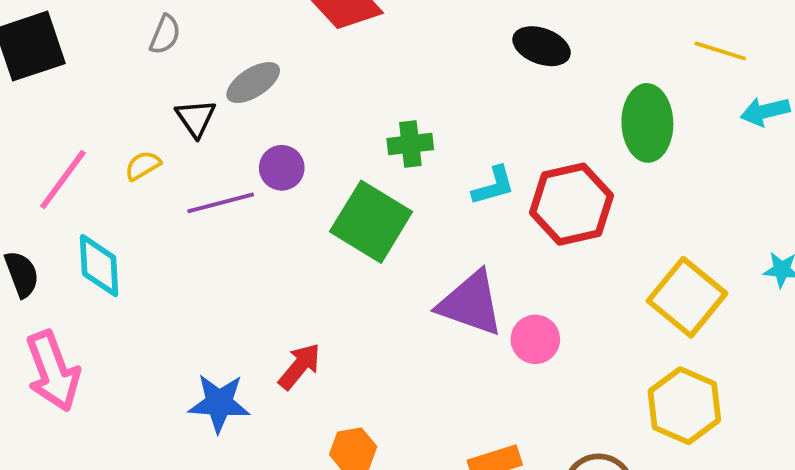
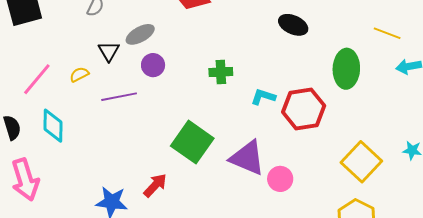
purple circle: (282, 168) -> (153, 65), moved
cyan L-shape: (493, 186) -> (263, 97), turned -150
green square: (371, 222) -> (192, 142), moved

